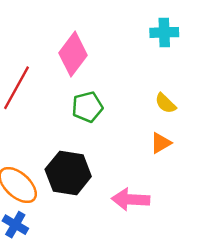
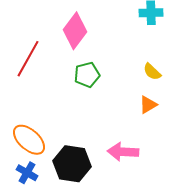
black hexagon: (68, 173) -> (72, 164), moved

